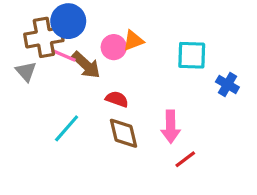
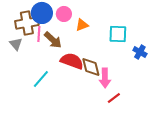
pink circle: (114, 47) -> (64, 14), moved
pink line: (63, 55) -> (39, 34), turned 70
red semicircle: (117, 99) -> (72, 61), size x1.6
brown diamond: (123, 133) -> (91, 67), moved

